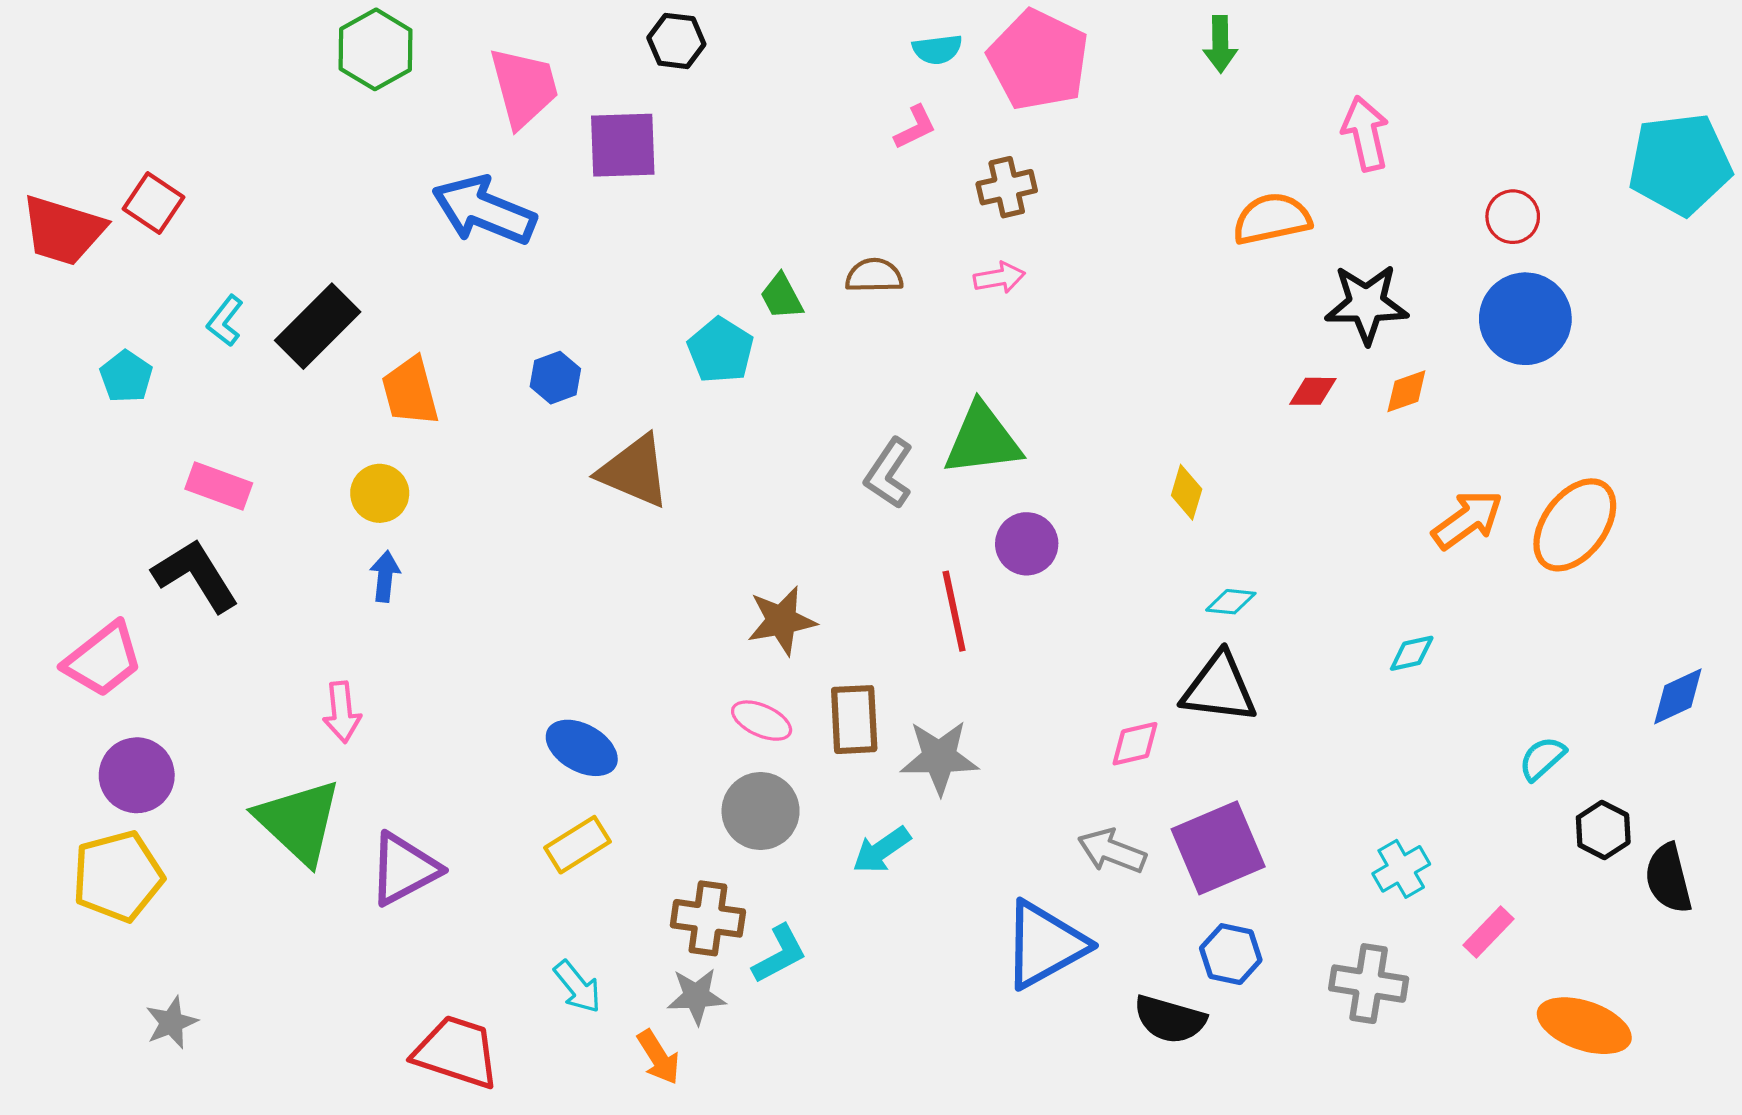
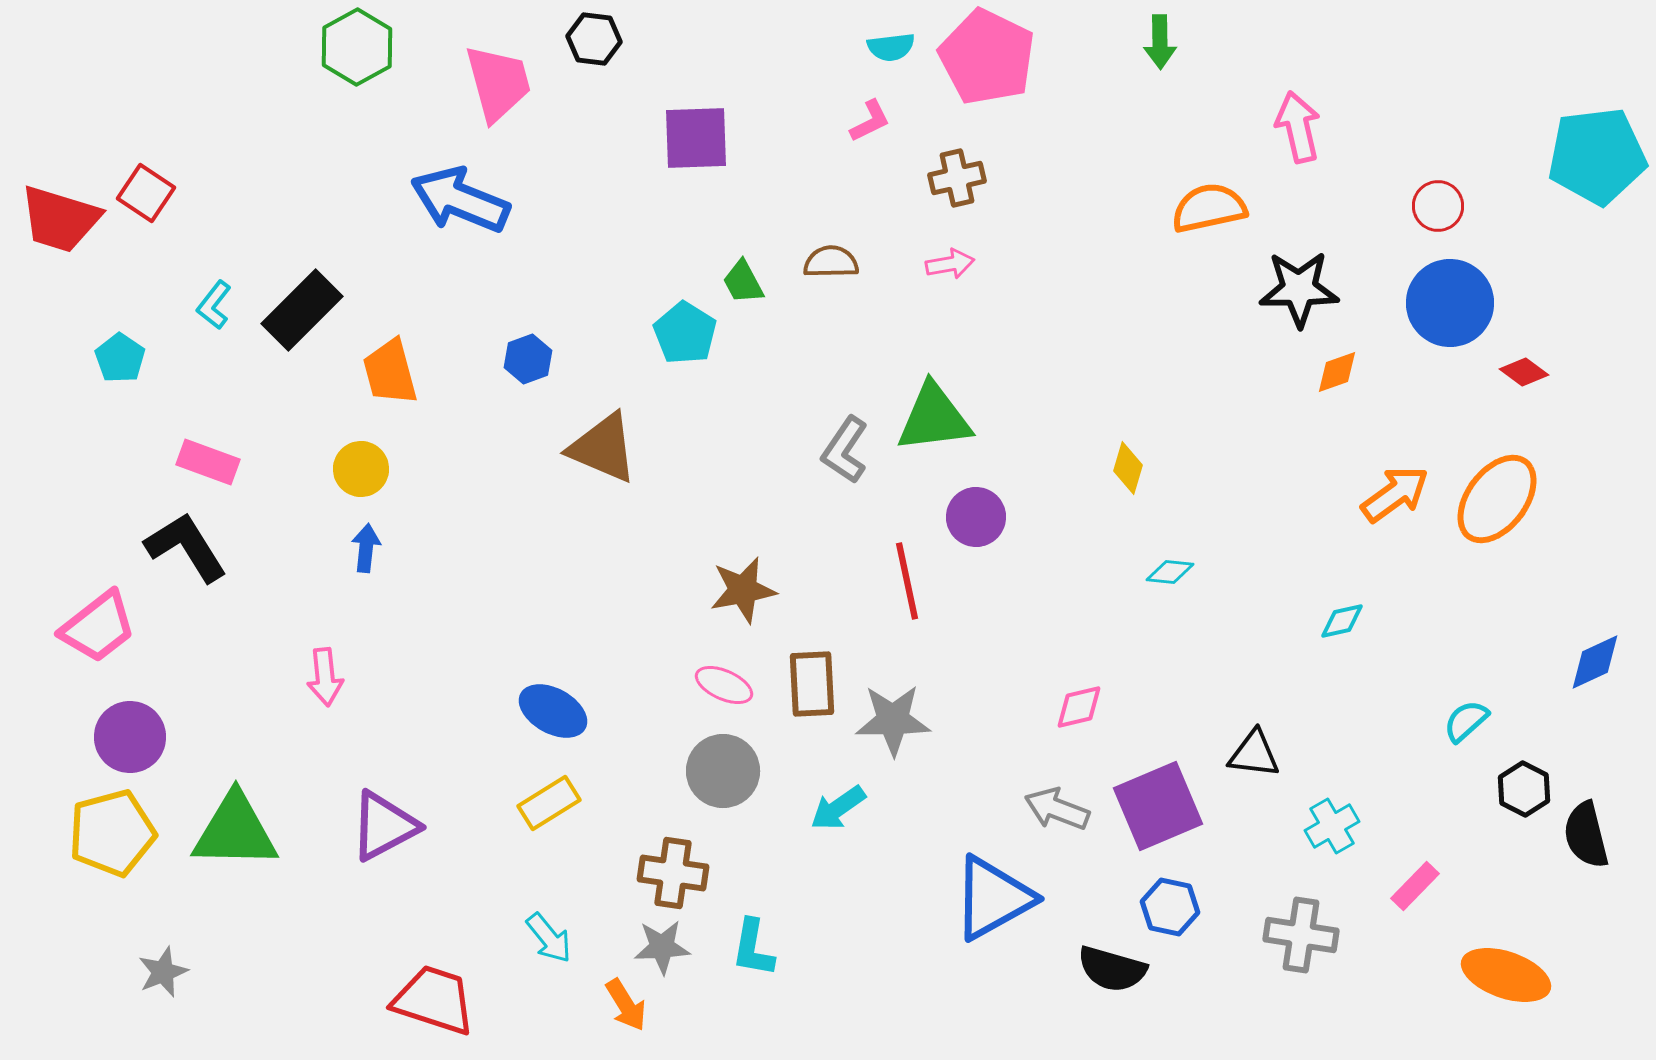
black hexagon: (676, 41) -> (594, 39), moved
purple square: (623, 145) -> (696, 138), moved
red diamond: (1313, 391) -> (1524, 372), moved, turned 36
black triangle: (1219, 688) -> (1254, 754), moved, size x0.7
green triangle: (299, 822) -> (235, 831), moved, turned -42
cyan L-shape: (779, 954) -> (753, 948), moved, turned 128

